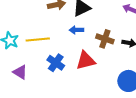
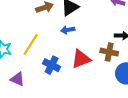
yellow line: (38, 39) -> (31, 44), turned -45
brown cross: (105, 39) -> (109, 52), moved

